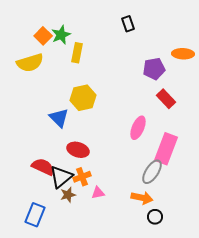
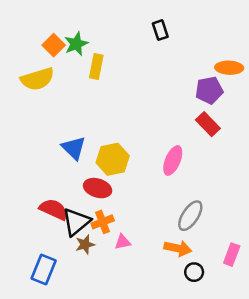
purple pentagon: (154, 69) -> (209, 90), moved
yellow hexagon: (83, 98) -> (113, 159), moved
pink rectangle: (166, 149) -> (232, 255), moved, size x0.6

